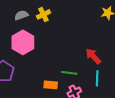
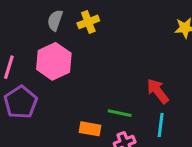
gray semicircle: (21, 15) -> (55, 20), turned -56

